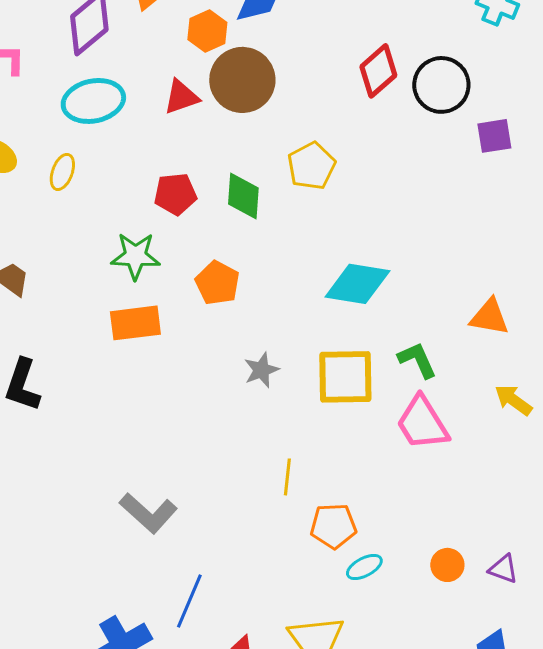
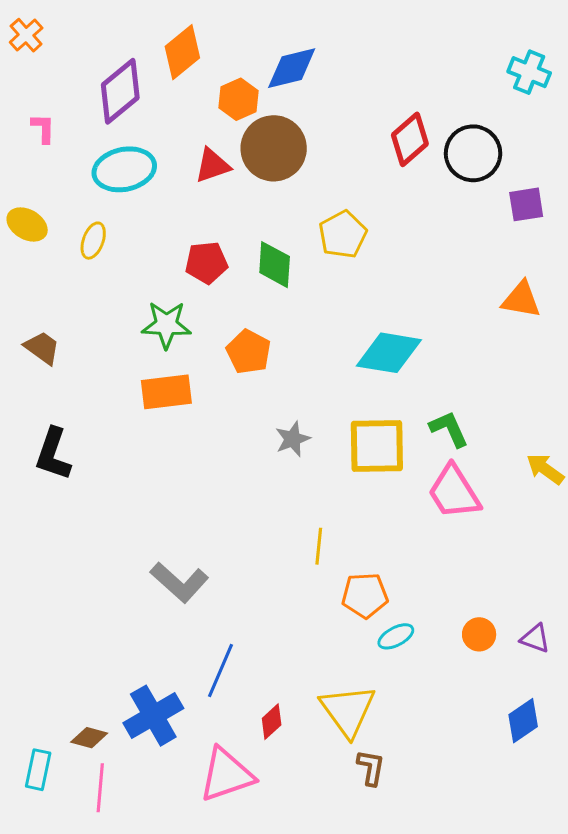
orange triangle: (489, 317) -> (521, 300), moved

